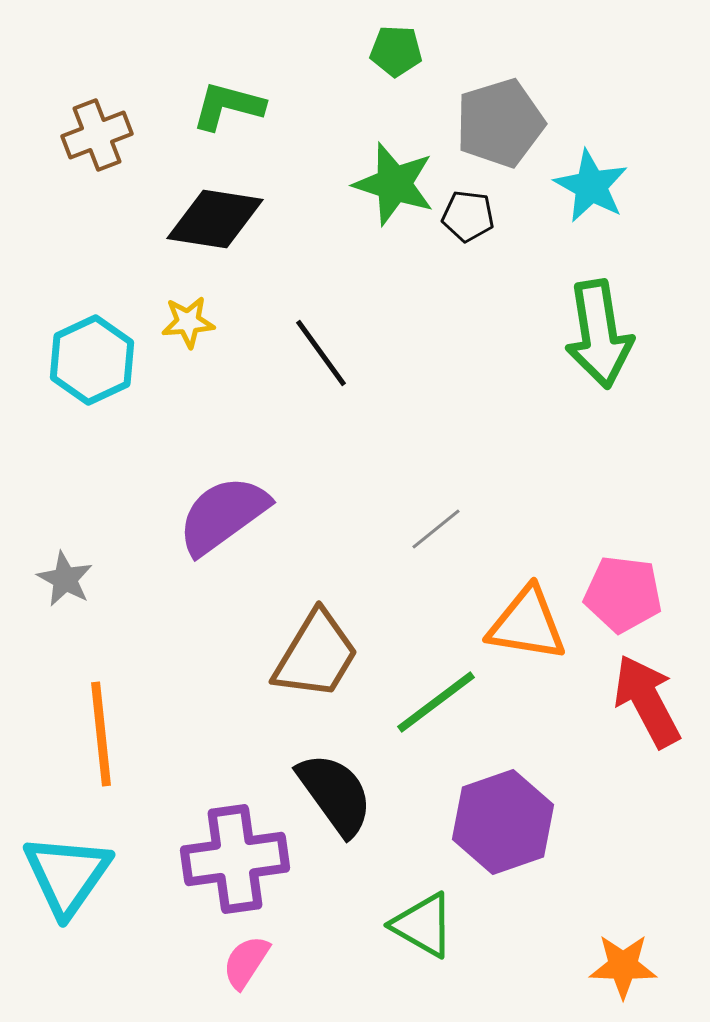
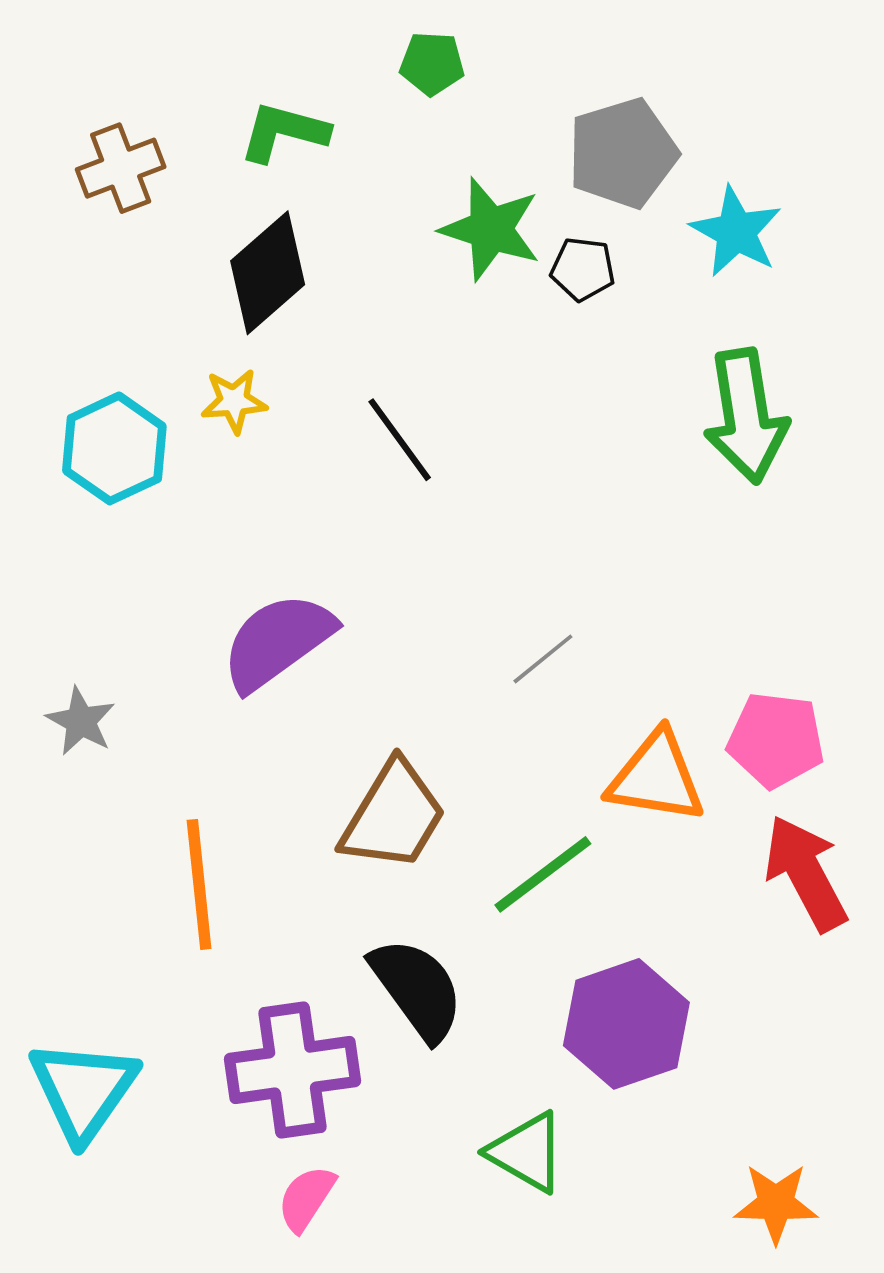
green pentagon: (396, 51) -> (432, 63), moved
black diamond: (215, 219) -> (268, 273), turned -50
orange line: (101, 734) -> (199, 884), moved

